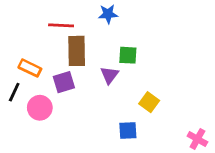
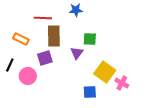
orange rectangle: (30, 68) -> (21, 39), moved
yellow square: (149, 102) -> (105, 72), size x1.5
pink cross: (197, 139) -> (122, 83), moved

